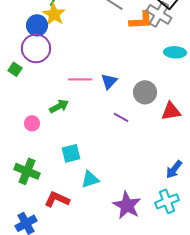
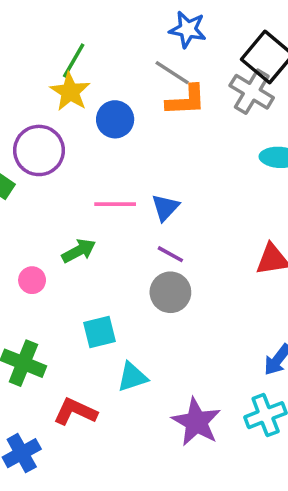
orange L-shape: (141, 20) -> (186, 100), moved
blue circle: (37, 25) -> (115, 119), moved
gray circle: (145, 92) -> (170, 292), moved
purple line: (121, 117) -> (170, 254), moved

